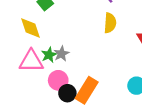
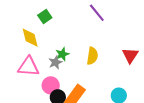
yellow semicircle: (110, 23) -> (92, 56), moved
green star: (49, 55) -> (62, 54), moved

